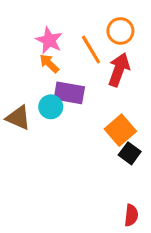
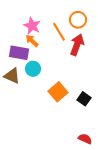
purple rectangle: (69, 93) -> (19, 53), moved
orange square: (120, 130) -> (58, 92), moved
red semicircle: (131, 215) -> (85, 139), turned -72

